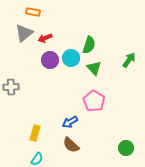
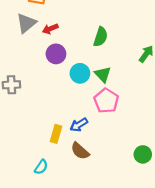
cyan circle: (71, 58) -> (80, 73), moved
green triangle: (94, 68) -> (103, 74), moved
yellow rectangle: (35, 133) -> (56, 134), moved

